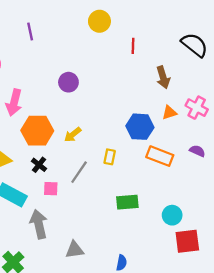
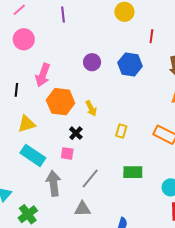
blue hexagon: (140, 127) -> (130, 64), moved
yellow arrow: (73, 135) -> (91, 108), turned -84
black cross: (39, 165) -> (76, 133), moved
gray line: (79, 172) -> (90, 178), moved

